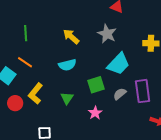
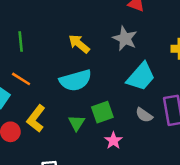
cyan semicircle: (67, 65) -> (75, 80), size x1.4
green square: (96, 85) -> (102, 112), moved
gray semicircle: (120, 94) -> (144, 115), turned -104

